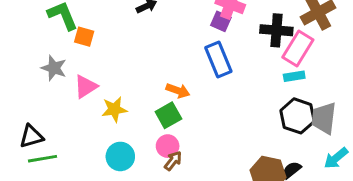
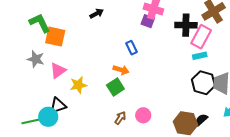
orange square: (84, 37) -> (55, 37), size x1.5
blue rectangle: (218, 59) -> (131, 48), moved, size x0.6
black triangle: (31, 136) -> (58, 106), moved
pink circle: (168, 146) -> (143, 115), moved
cyan circle: (120, 156) -> (48, 117), moved

